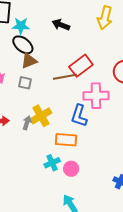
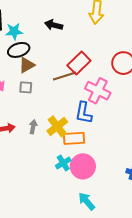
black ellipse: (23, 45) -> (19, 50), turned -50
pink cross: (96, 96) -> (98, 91), turned 35
yellow cross: (41, 116) -> (57, 126), moved
pink circle: (71, 169) -> (83, 166), size x1.6

